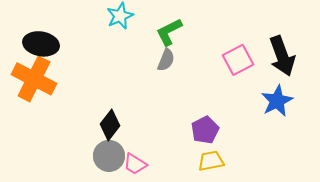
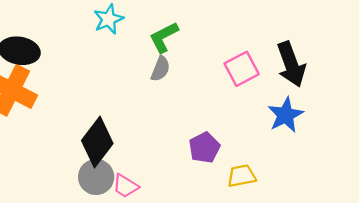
black diamond: (110, 125) -> (97, 142), size x1.4
yellow trapezoid: (211, 161) -> (242, 176), moved

